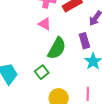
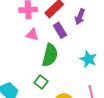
purple rectangle: (84, 41) -> (60, 30), moved

